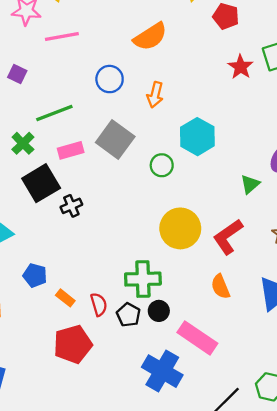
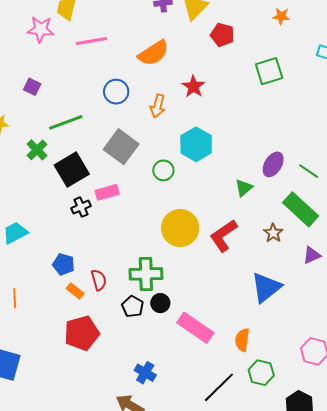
pink line: (62, 36) -> (91, 41), moved
red star: (241, 67) -> (193, 87), moved
pink rectangle: (71, 150) -> (107, 192), moved
black square: (41, 183) -> (72, 170), moved
blue pentagon: (35, 275) -> (63, 264), moved
orange semicircle: (220, 287) -> (242, 340), moved, turned 30
red semicircle: (99, 304) -> (99, 280), moved
blue cross: (162, 371) -> (145, 373), moved, size x0.6

